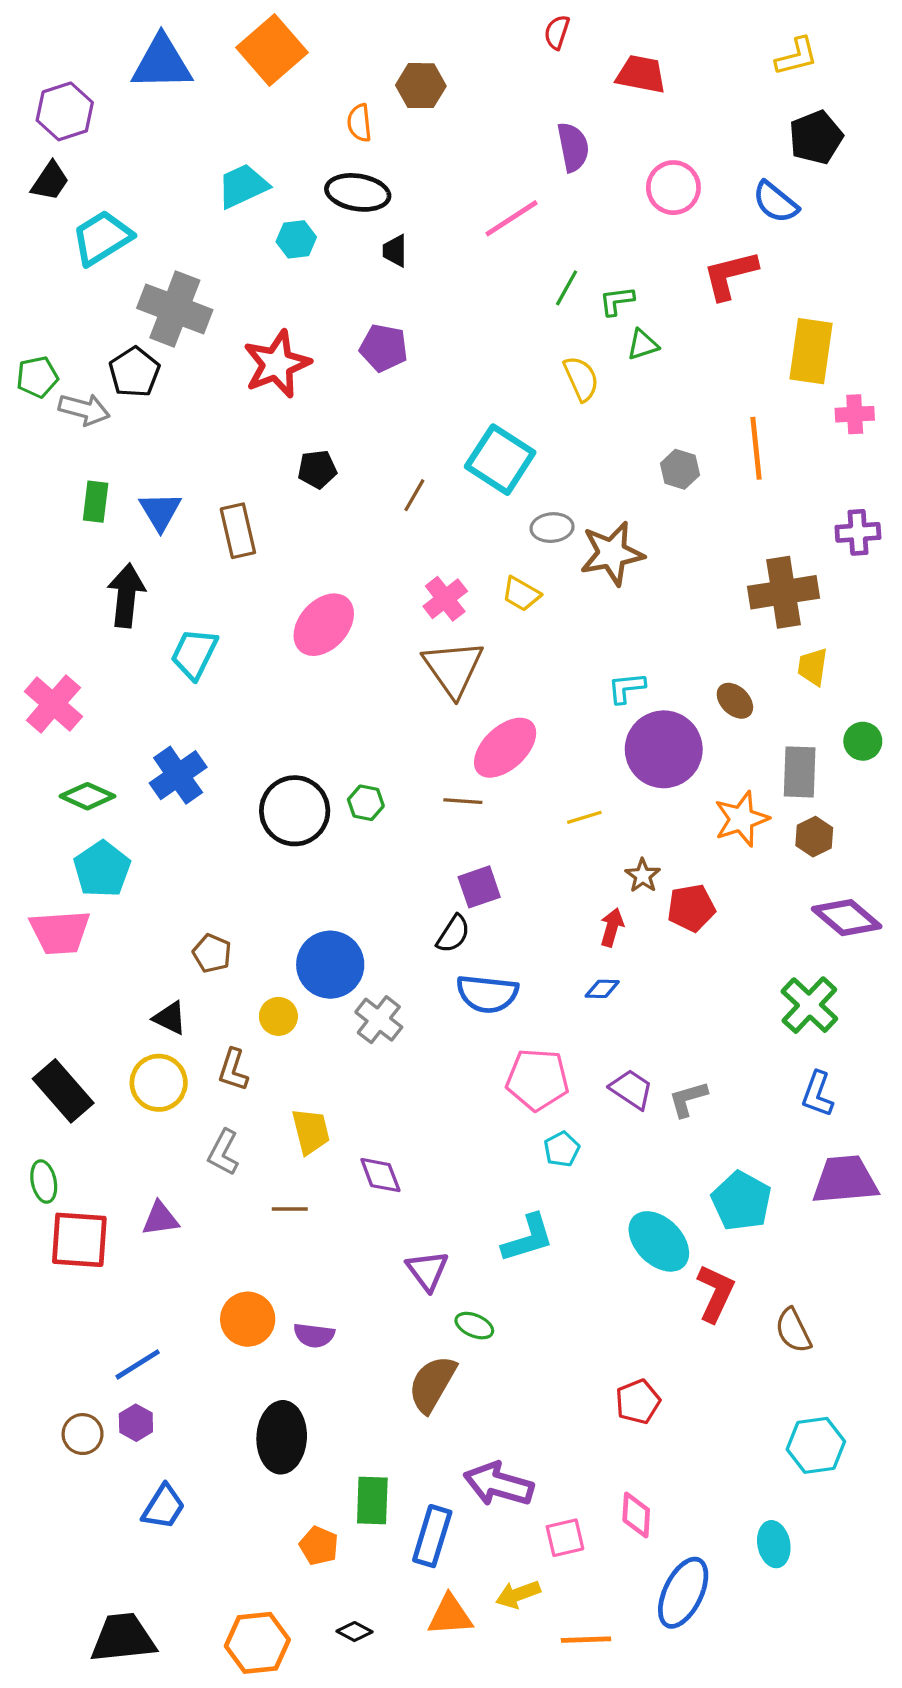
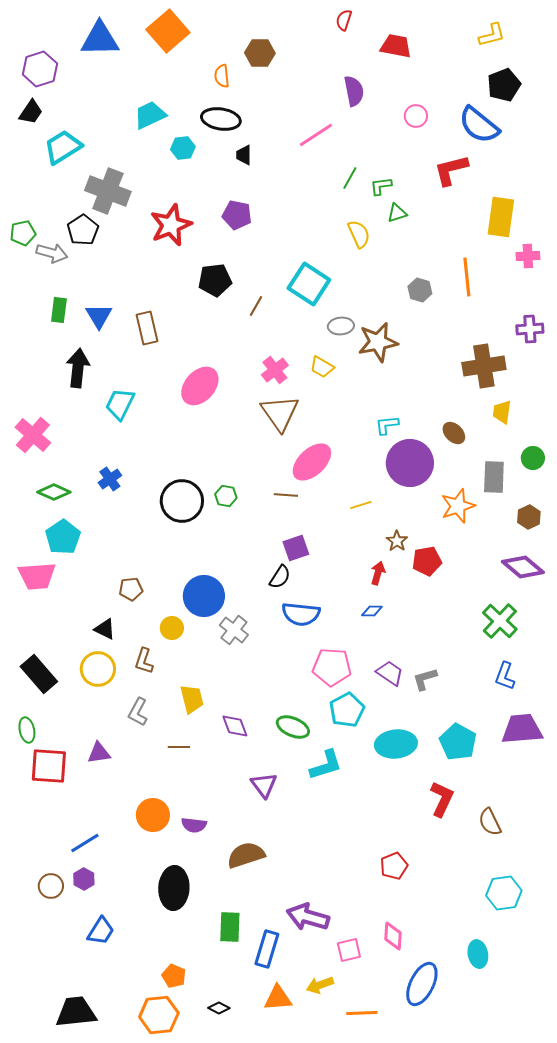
pink circle: (673, 188) -> (416, 116), size x0.7
blue semicircle: (775, 202) -> (479, 125), size x1.4
black pentagon: (317, 469) -> (215, 280), moved, size x1.4
blue cross: (178, 775) -> (110, 479), size x0.7
brown hexagon: (814, 837) -> (529, 517), moved
brown pentagon: (212, 953) -> (131, 589), turned -30
cyan pentagon: (562, 1149) -> (347, 710), size x1.6
cyan ellipse: (659, 1241) -> (396, 744), moved, turned -51
green ellipse: (474, 1326) -> (293, 727), moved, size x1.4
brown semicircle: (432, 1384) -> (246, 855), moved, turned 42
orange pentagon: (319, 1546) -> (174, 976), moved

